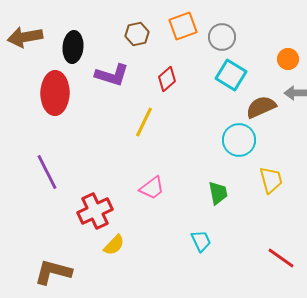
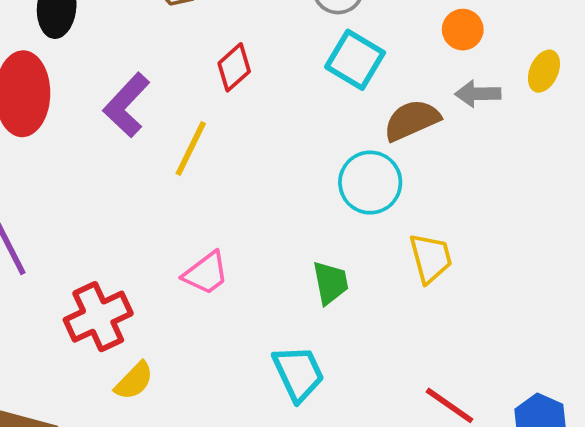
purple L-shape: (112, 75) -> (127, 105), moved, turned 116
cyan trapezoid: (201, 241) -> (298, 373), size x1.4

